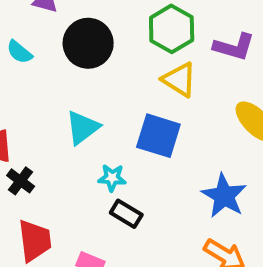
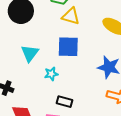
black rectangle: (126, 214) -> (65, 102), moved

